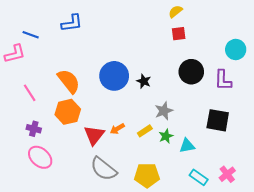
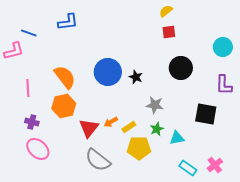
purple L-shape: (223, 80) -> (224, 85), moved
pink line: (30, 93) -> (28, 88), turned 30
gray star: (164, 111) -> (155, 105), turned 30
yellow rectangle: (145, 131) -> (129, 127), moved
yellow pentagon: (147, 175) -> (139, 148), moved

